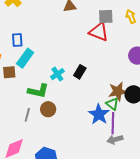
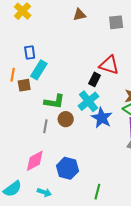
red triangle: (99, 32) -> (109, 65), moved
cyan cross: (57, 74) -> (89, 101), moved, size x1.5
blue star: (99, 114) -> (102, 118), moved

